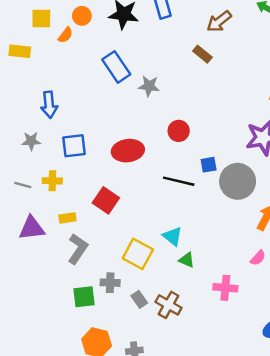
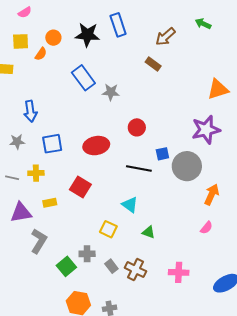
cyan triangle: (173, 236) -> (130, 205), moved
gray L-shape: (78, 249) -> (39, 241), moved
yellow square: (138, 254) -> (108, 229), size x0.7
pink cross: (225, 288) -> (179, 272), moved
green square: (84, 297) -> (66, 266), turned -30

